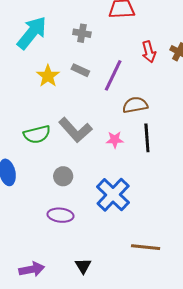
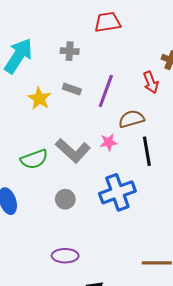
red arrow: (149, 52) -> (151, 82), moved
pink star: (115, 140) -> (109, 142), moved
blue cross: (113, 195) -> (117, 192), moved, turned 32
purple ellipse: (61, 215) -> (65, 256), moved

